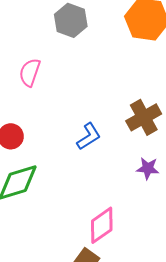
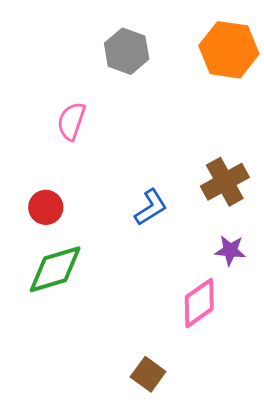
pink diamond: (102, 225) -> (199, 303), moved

